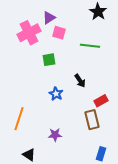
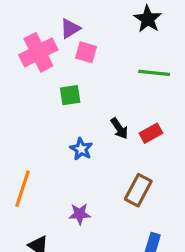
green line: (90, 46) -> (154, 73), moved
red rectangle: (101, 101) -> (151, 133), moved
brown rectangle: (92, 120) -> (138, 190), turned 42

